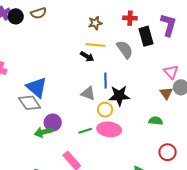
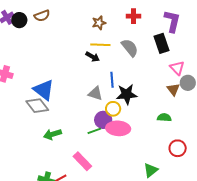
black rectangle: (146, 36) -> (161, 43), moved
purple circle: (53, 123) -> (103, 120), moved

